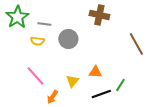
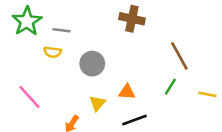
gray circle: (68, 39) -> (92, 64), moved
pink line: (35, 76) -> (29, 97), moved
green line: (120, 85) -> (170, 87), moved

